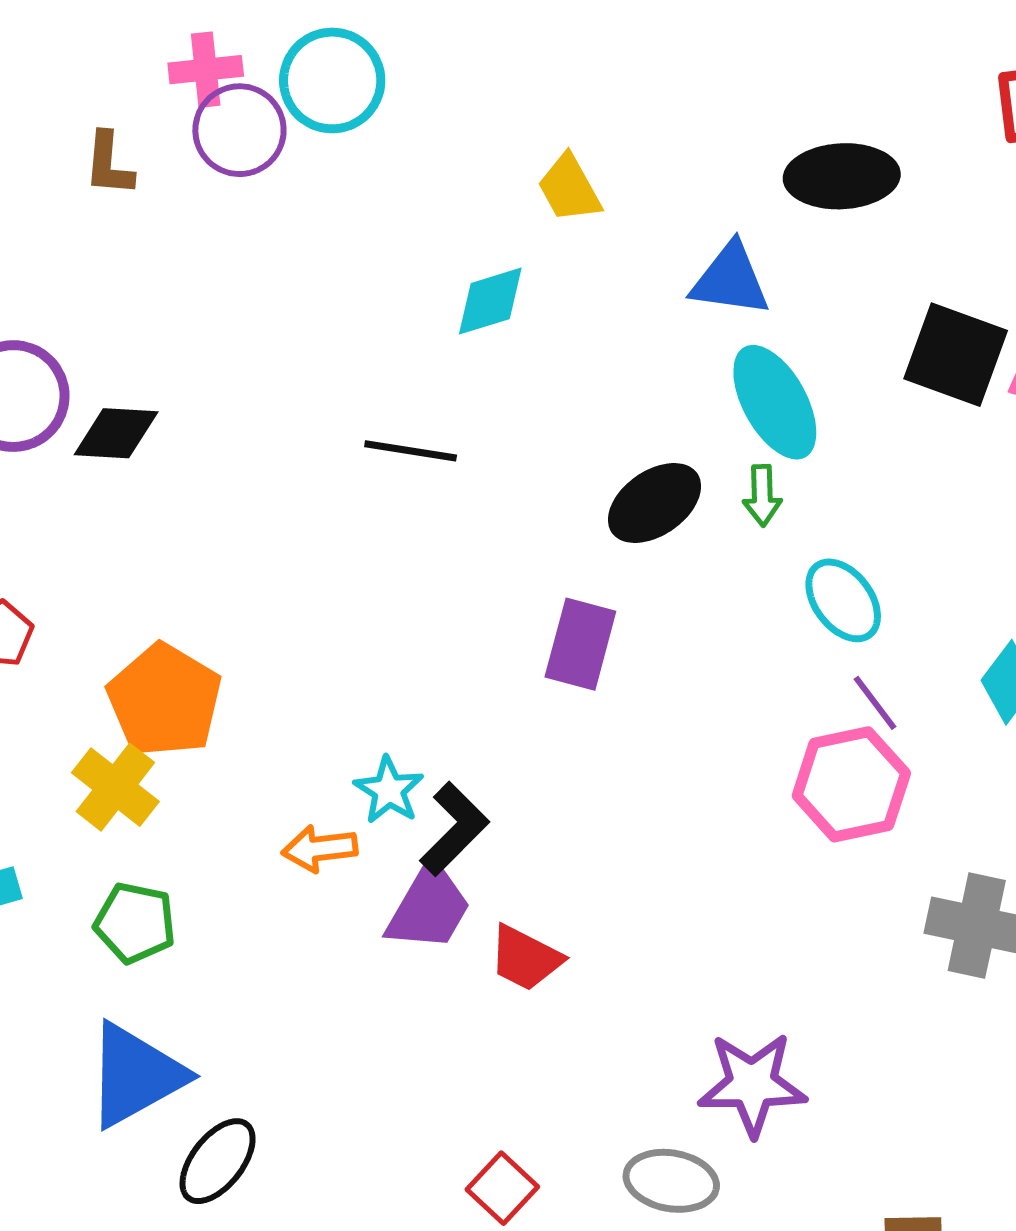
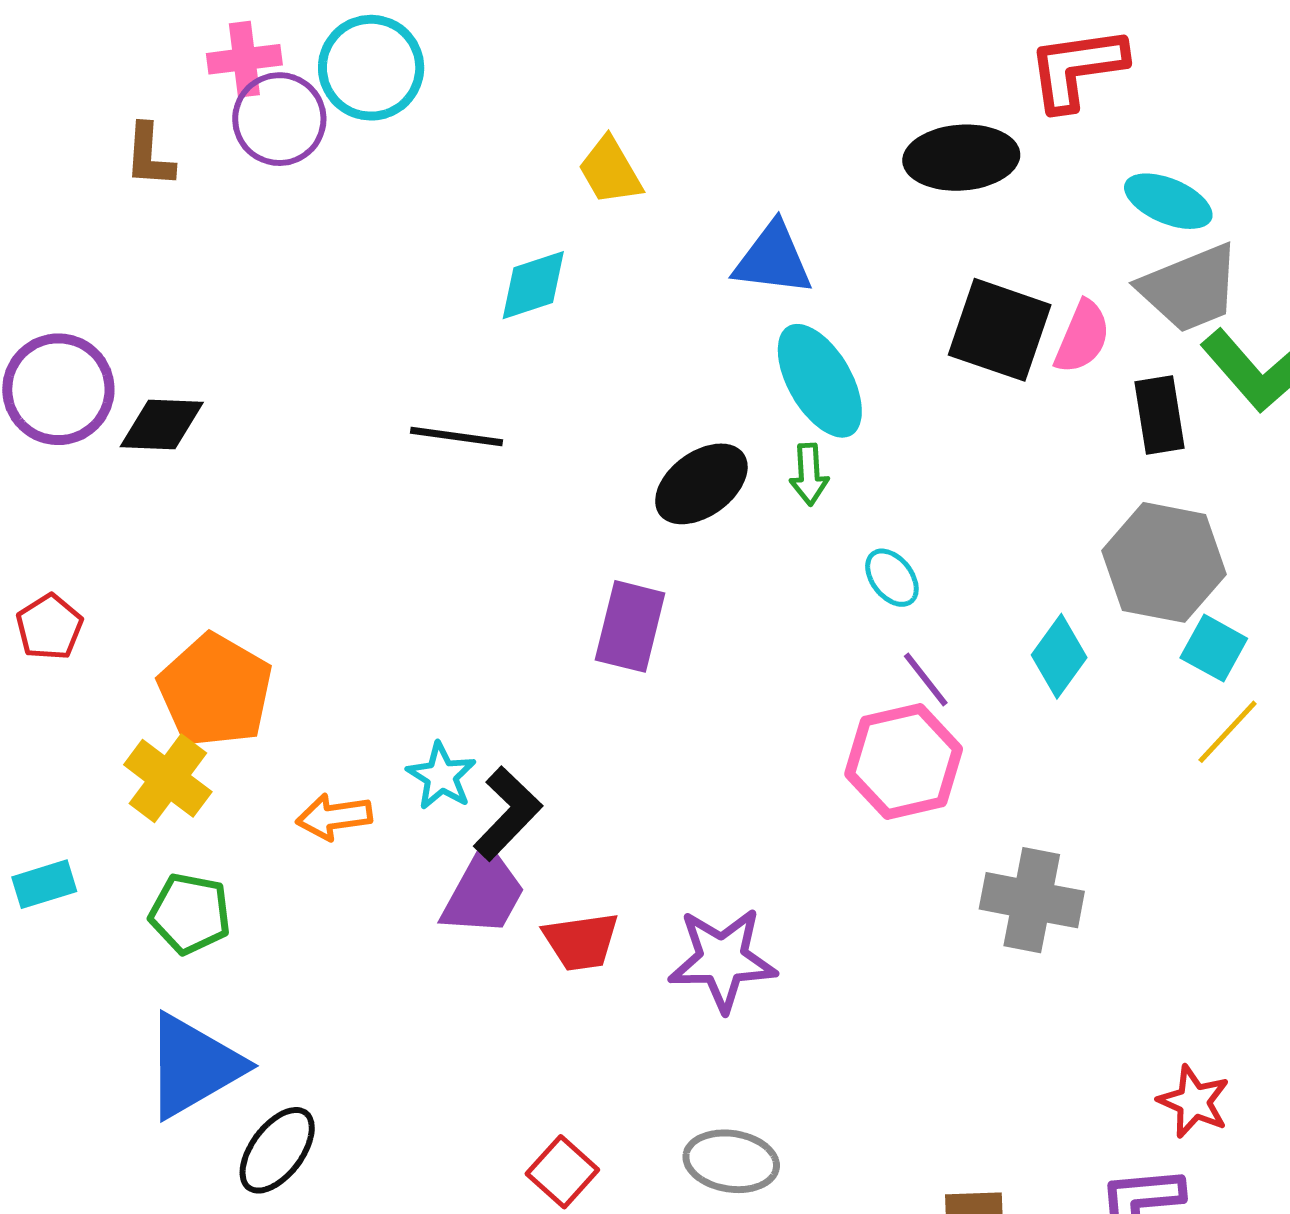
black ellipse: (842, 176) -> (961, 158), moved
cyan ellipse: (843, 600) -> (892, 578), size x0.7
orange arrow: (320, 848) -> (334, 817), moved
red trapezoid: (525, 958) -> (581, 941), turned -34
purple star: (752, 1084) -> (722, 960), moved

